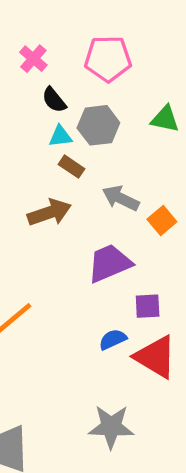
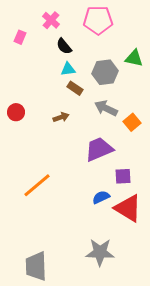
gray hexagon: (98, 125) -> (105, 72), moved
brown arrow: (49, 213) -> (61, 117), size x0.6

